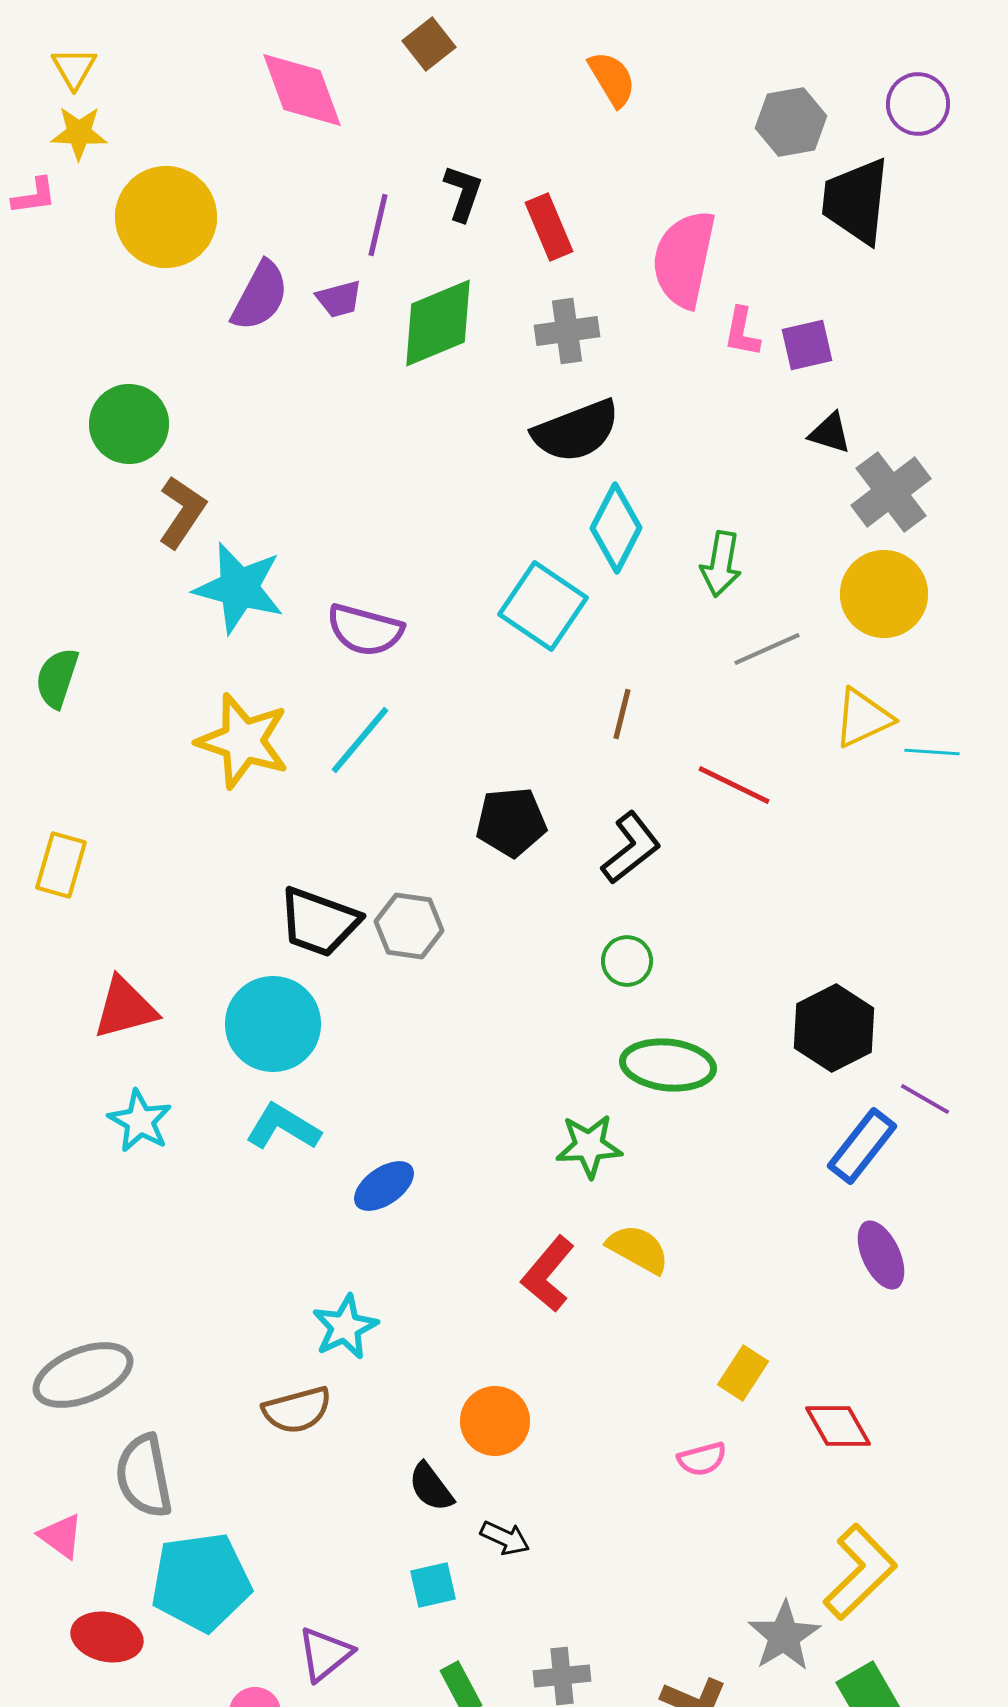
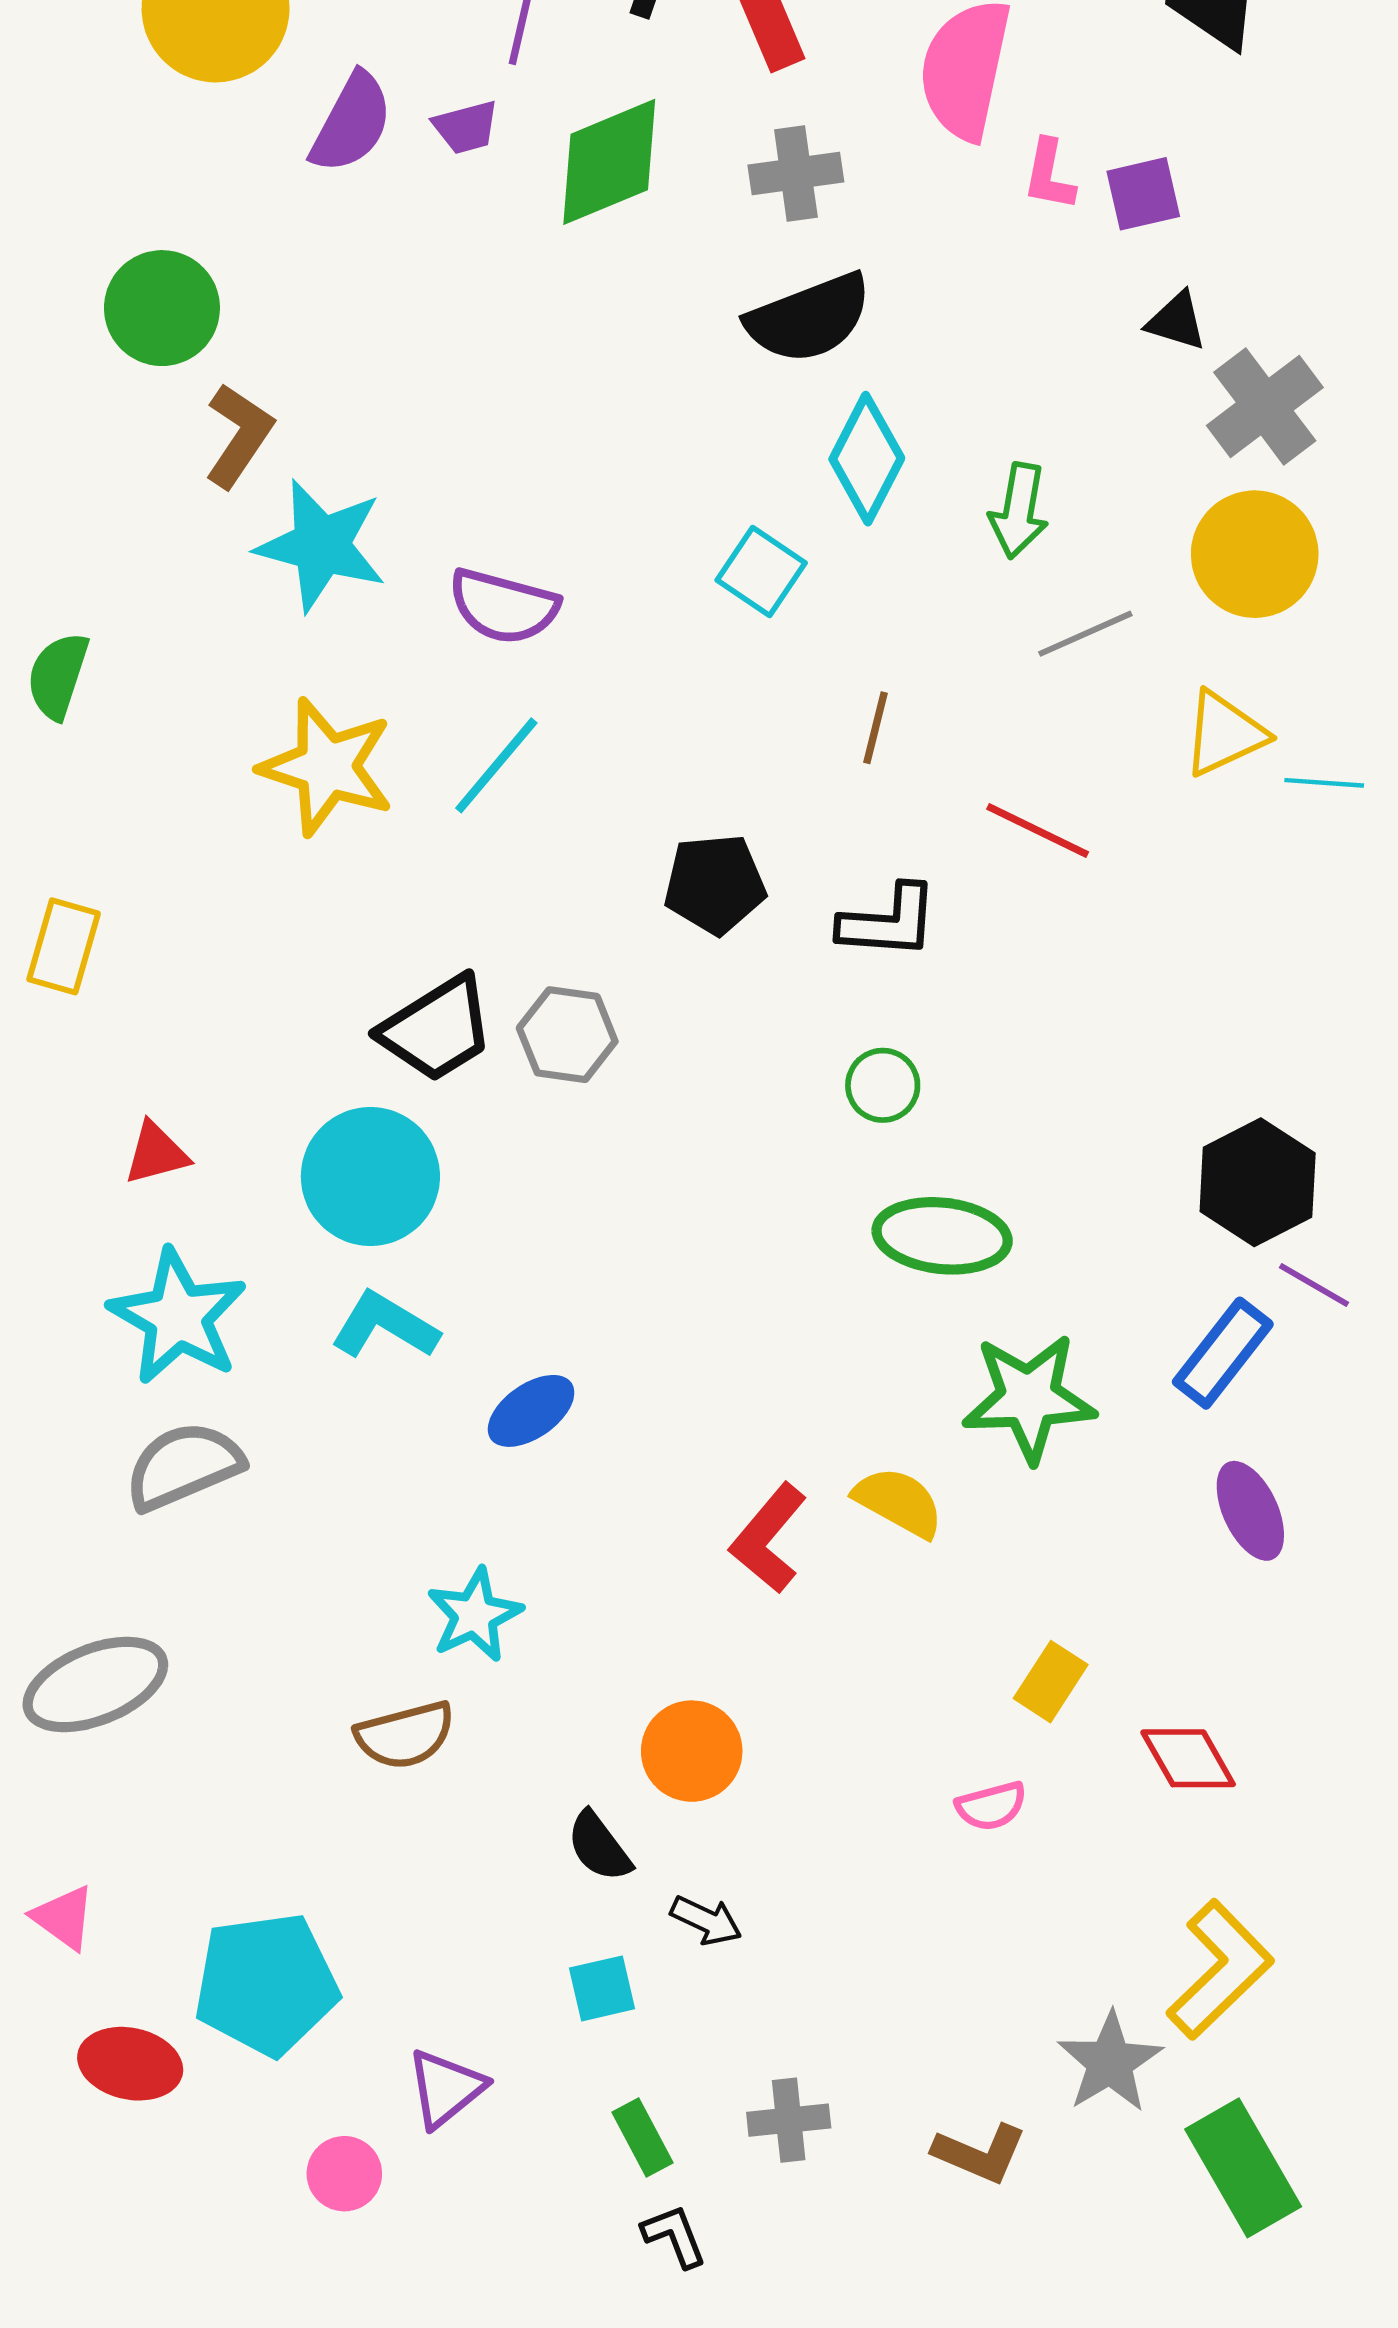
cyan square: (543, 606) -> (761, 572), size x0.7
black L-shape: (631, 848) -> (889, 922), turned 42
black trapezoid: (319, 922) -> (437, 1029), turned -52
red triangle: (125, 1008) -> (156, 1153), size x0.7
black hexagon: (834, 1028) -> (1258, 1182), moved
cyan star: (140, 1121) -> (178, 1317), size x1.5
green star: (589, 1146) -> (1029, 1398), moved, size x1.4
gray semicircle: (144, 1476) -> (184, 1466), moved, turned 78

